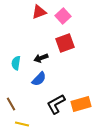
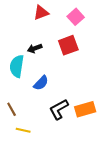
pink square: (63, 16) -> (76, 17), moved
black arrow: (41, 58) -> (35, 48), moved
cyan semicircle: (16, 63) -> (17, 66), size x1.5

